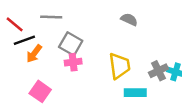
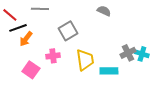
gray square: (71, 44) -> (68, 31), moved, turned 30
pink cross: (73, 62) -> (53, 56), moved
yellow trapezoid: (119, 66) -> (85, 60), moved

